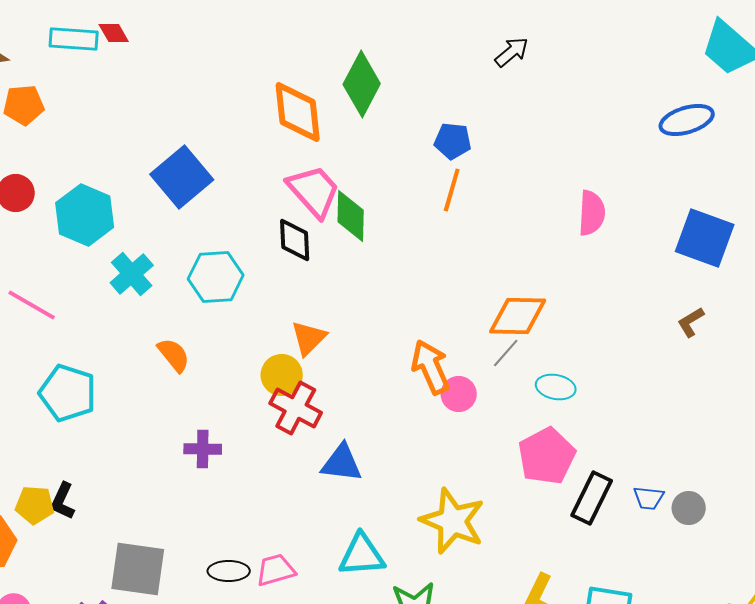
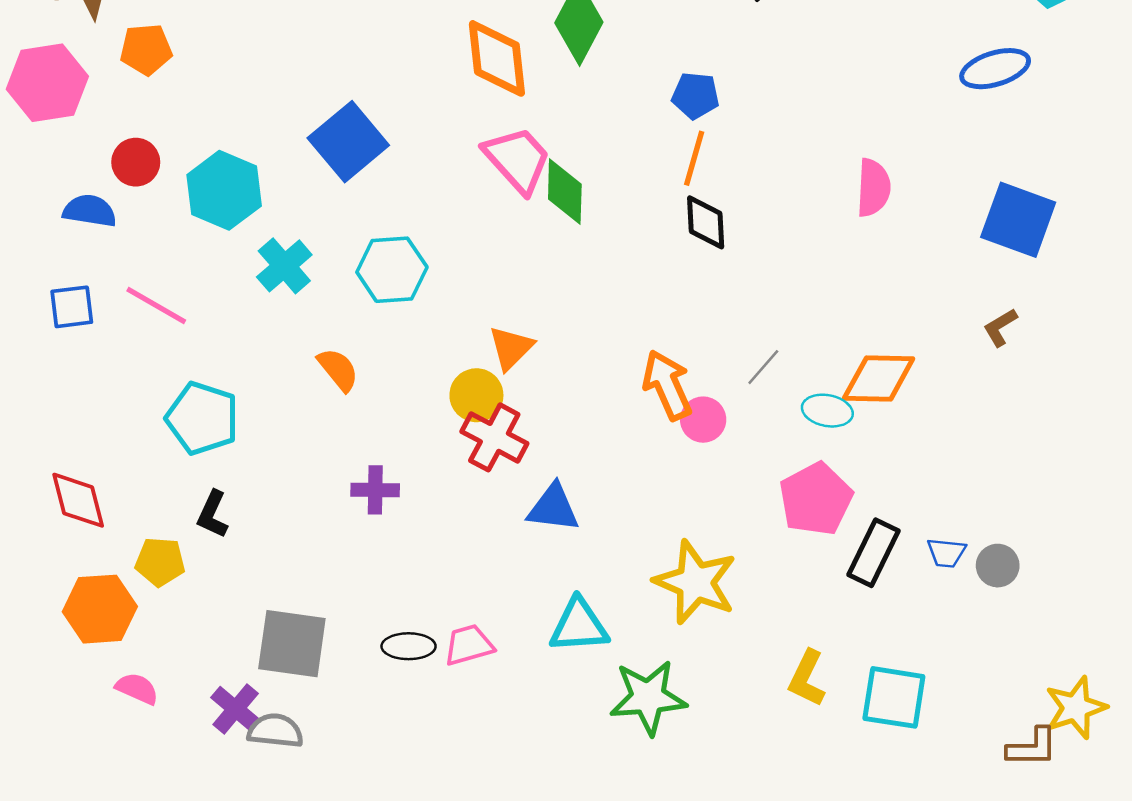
black diamond: (295, 240) -> (706, 222), moved
orange diamond: (518, 316) -> (879, 379), moved
black L-shape: (63, 501) -> (213, 514), moved

